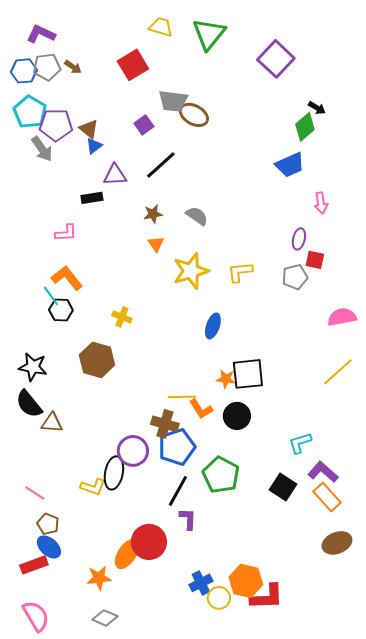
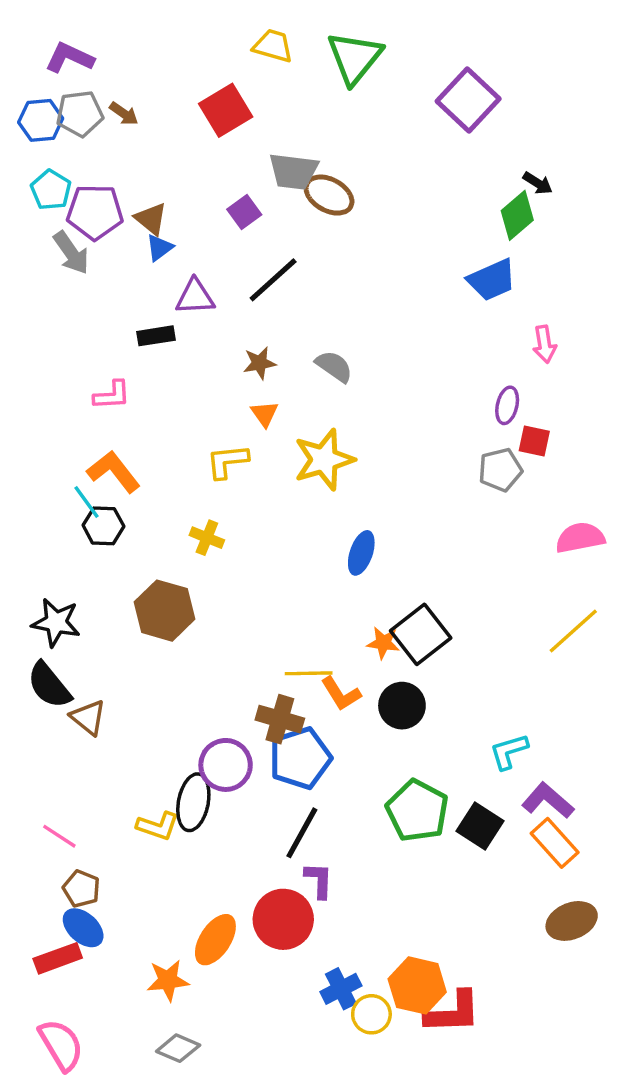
cyan pentagon: (30, 112) -> (51, 190), size x0.7
yellow L-shape: (240, 272) -> (227, 461), moved
black square: (248, 374) -> (421, 634), turned -32
brown triangle: (52, 423) -> (88, 717), turned 35
green pentagon: (221, 475) -> (417, 811), moved
red circle: (149, 542) -> (283, 919), moved

